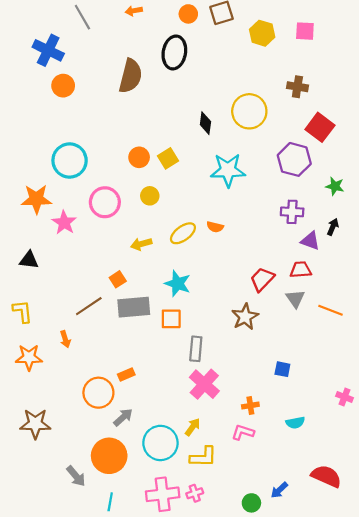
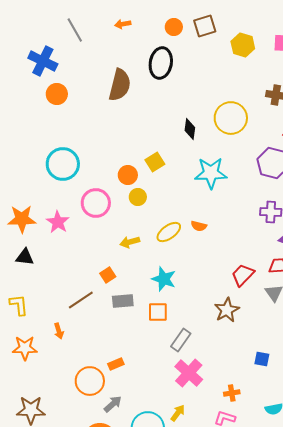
orange circle: (139, 157) -> (128, 175), moved
orange star: (36, 199) -> (22, 219), moved
gray rectangle: (134, 307) -> (123, 301), size x0.7
gray rectangle: (196, 349) -> (181, 340), turned 30

